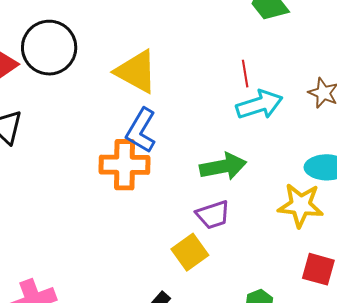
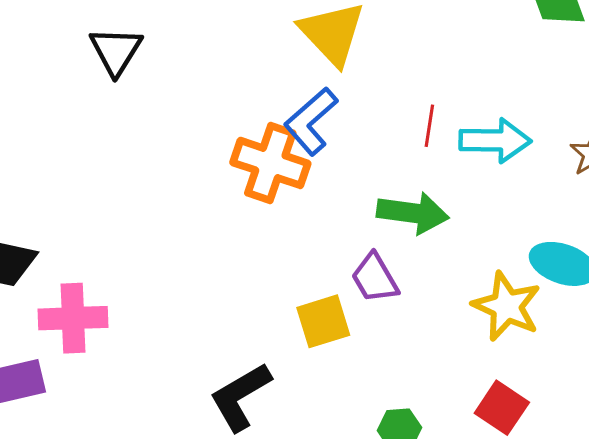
red line: (245, 74) -> (429, 126), moved
purple trapezoid: (213, 215) -> (375, 278), turned 60

